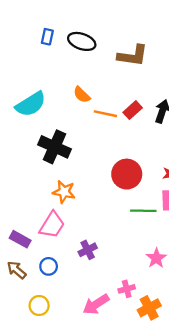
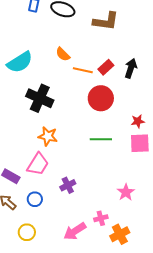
red circle: (127, 174) -> (101, 98), moved
green line: (143, 211) -> (101, 139), moved

